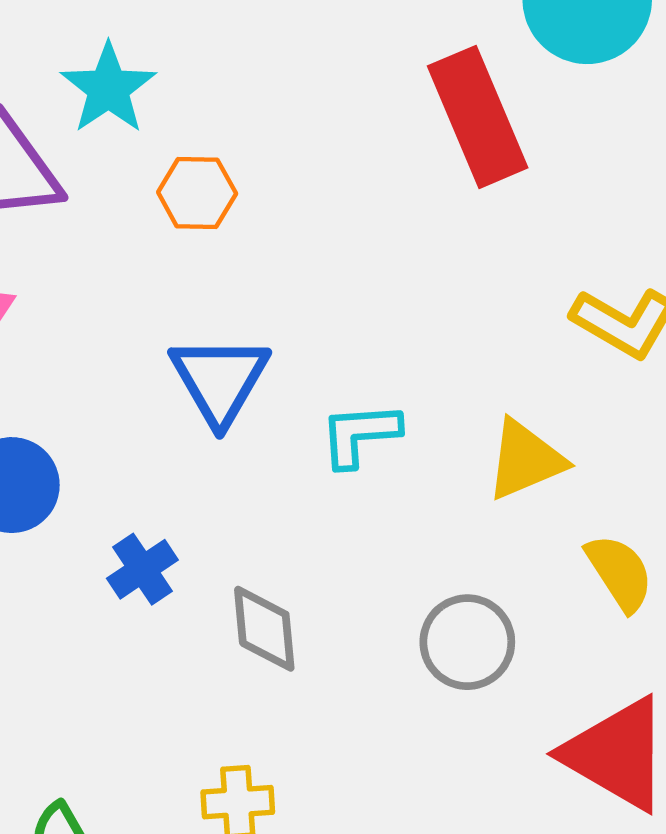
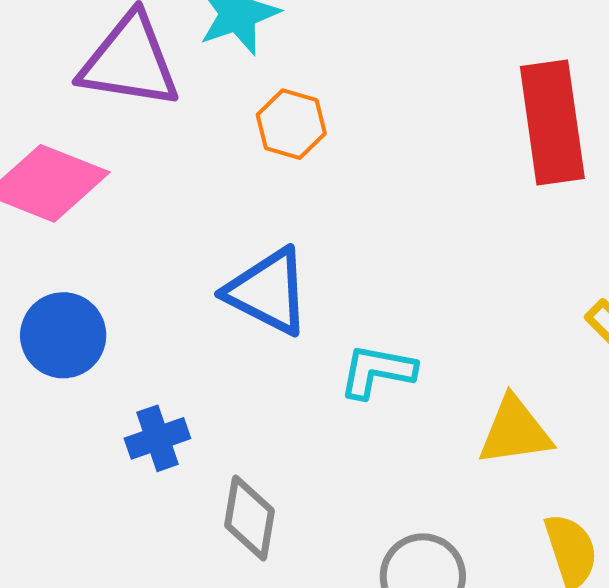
blue triangle: (220, 380) -> (268, 292), turned -48

